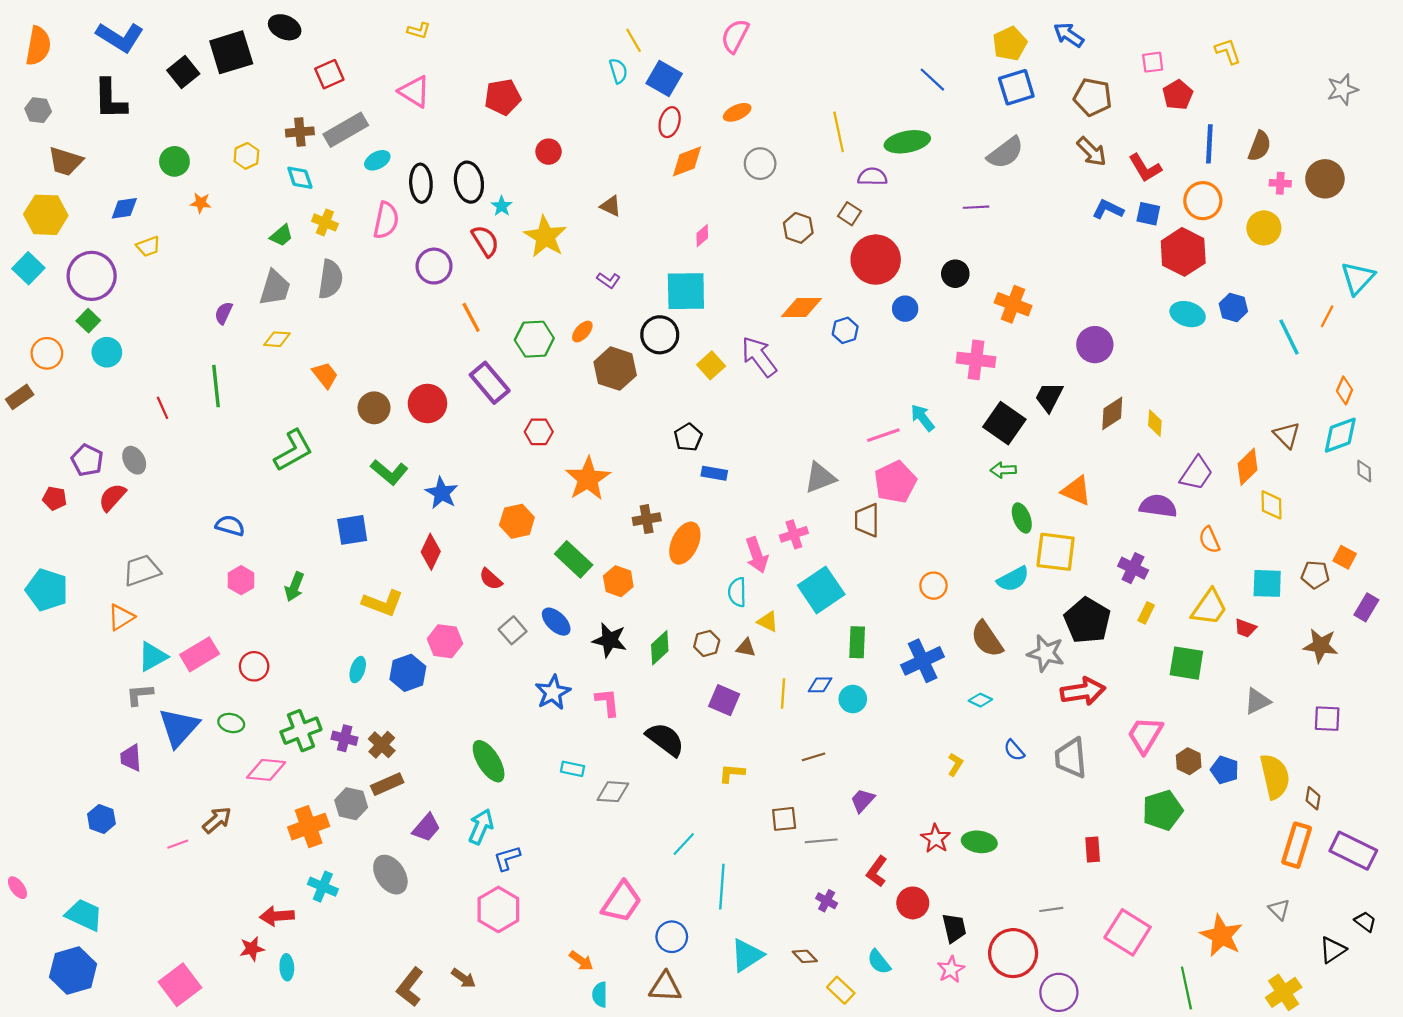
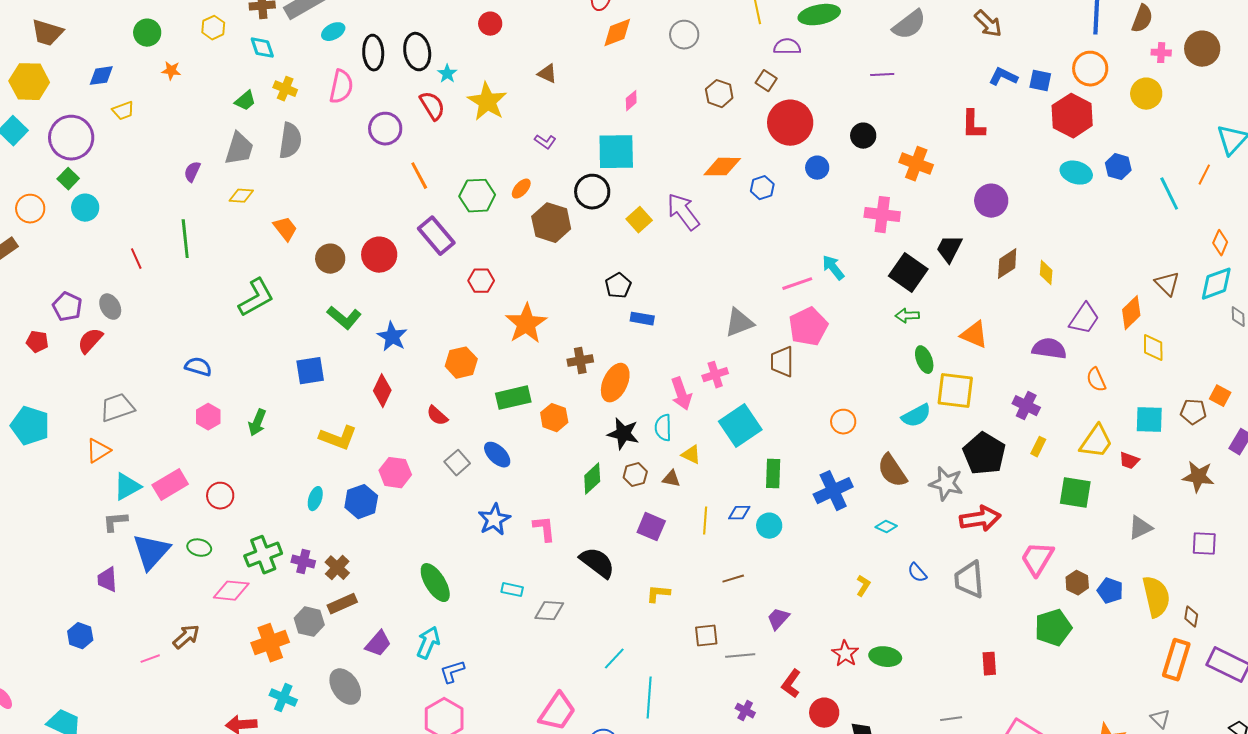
red L-shape: (1145, 168) -> (973, 125), moved, turned 32
green rectangle: (574, 559) -> (513, 398), turned -56
black star: (610, 640) -> (623, 434), moved

